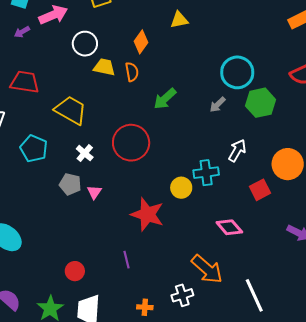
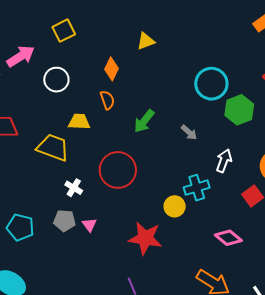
yellow trapezoid: (104, 67) -> (79, 122), moved
gray arrow: (218, 105) -> (189, 132), moved, turned -84
cyan pentagon: (34, 149) -> (20, 227), moved

